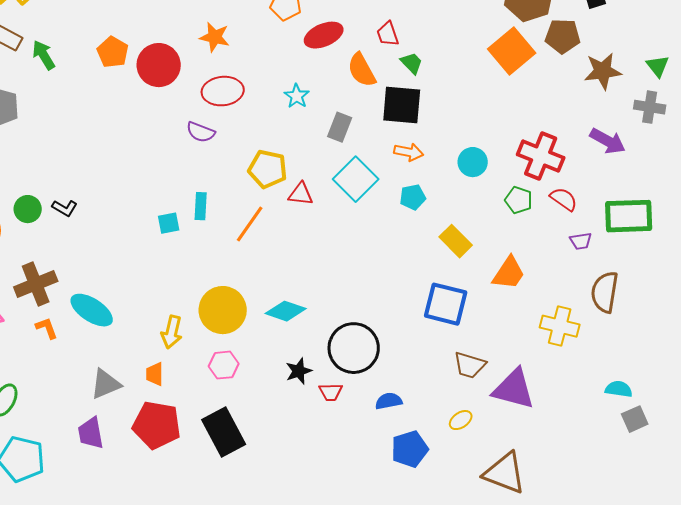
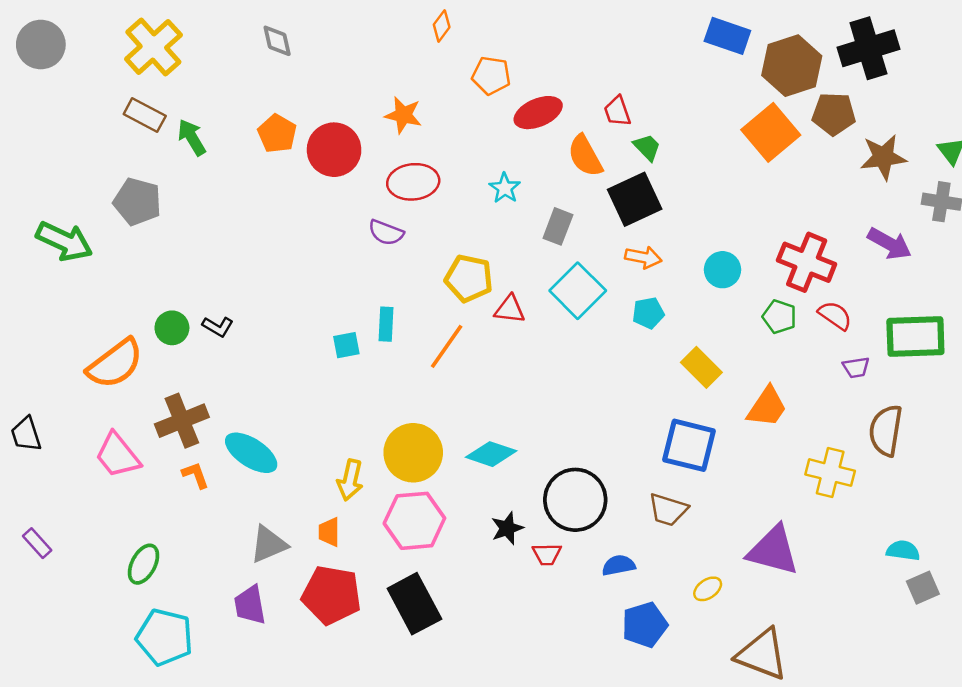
black square: (402, 105) -> (635, 199), turned -30
pink hexagon: (224, 365) -> (414, 521), size x1.6
brown trapezoid: (470, 365) -> (668, 510), moved

